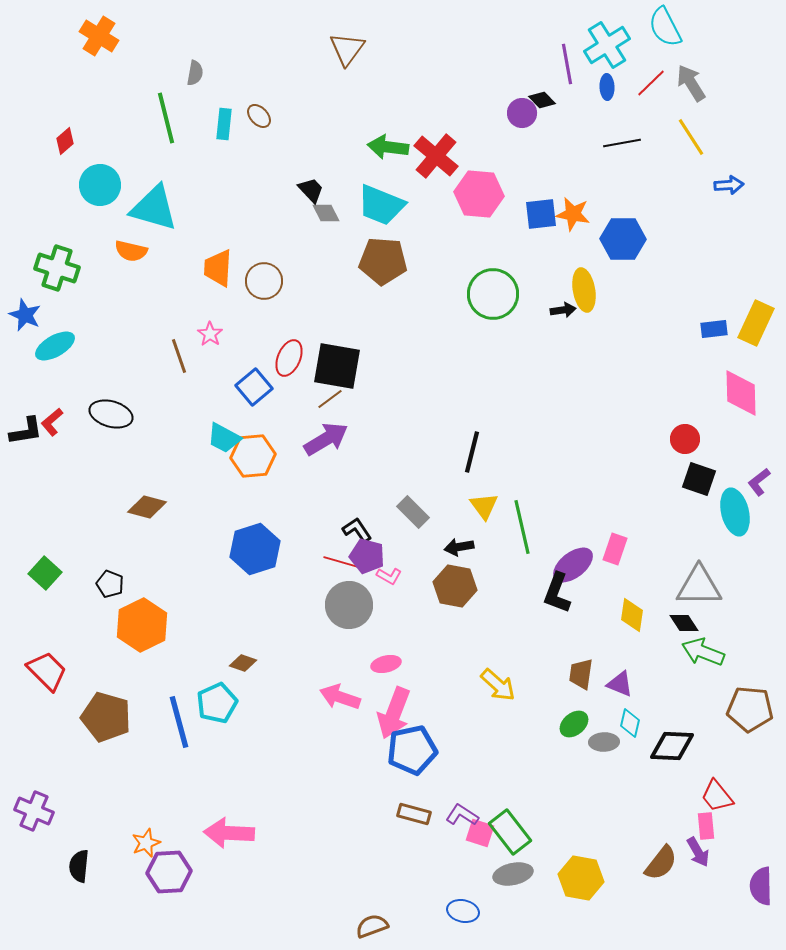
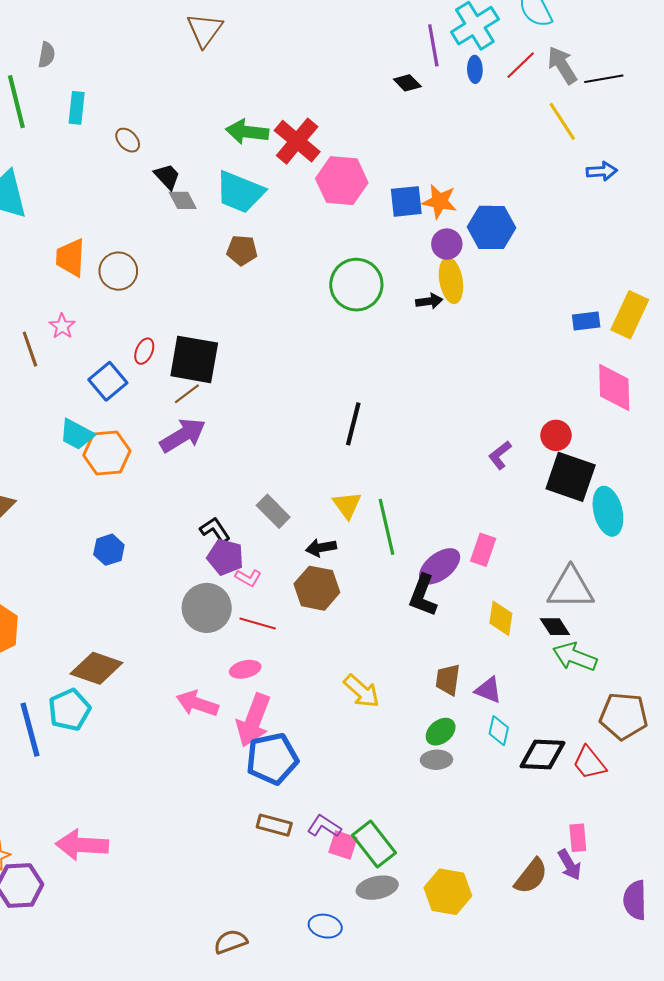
purple circle: (522, 113) -> (447, 244), moved
brown ellipse: (259, 116) -> (128, 140), moved
black line: (622, 143) -> (604, 79), moved
brown pentagon: (383, 261) -> (242, 250), size x0.6
red ellipse: (289, 358) -> (144, 351), size x0.7
black line: (472, 452) -> (353, 424), moved
black square: (699, 479) -> (571, 477), size x1.4
purple L-shape: (759, 482) -> (500, 455), moved
blue hexagon: (255, 549) -> (109, 550), size x0.6
red line: (341, 562) -> (258, 624), moved
brown diamond: (243, 663) -> (96, 668), size x1.8
gray ellipse: (604, 742) -> (436, 760), moved
red trapezoid: (717, 796) -> (589, 763), moved

